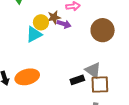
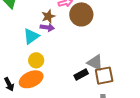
yellow circle: (41, 22) -> (36, 60), moved
purple arrow: (64, 24) -> (47, 27), moved
brown circle: (103, 30) -> (81, 14), moved

